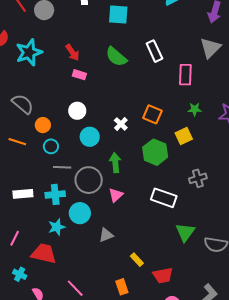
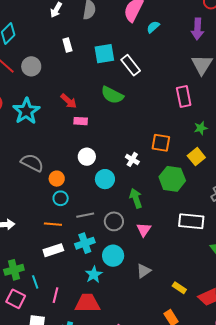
white rectangle: (154, 51) -> (131, 65), moved
orange line: (17, 142) -> (53, 224), moved
cyan circle: (51, 146) -> (61, 198), moved
gray circle: (89, 180) -> (114, 221), size x0.7

